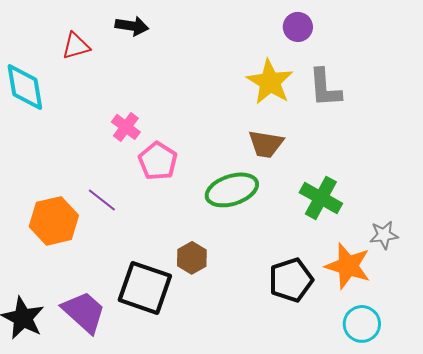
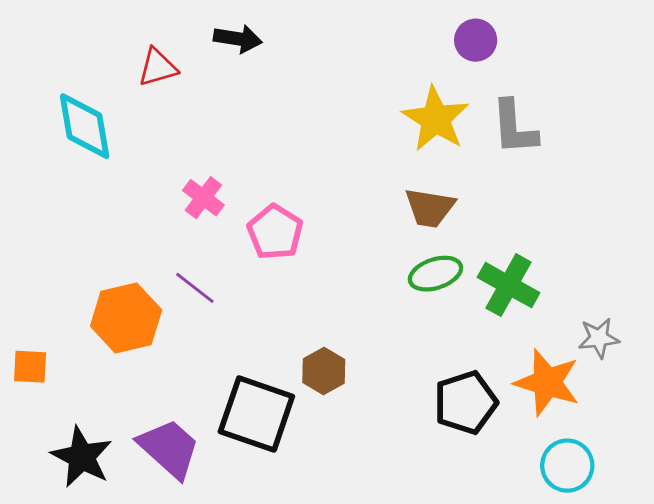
pink cross: (126, 127) -> (203, 198), moved
green ellipse: (232, 190) -> (435, 274), moved, size x0.7

